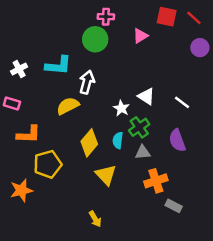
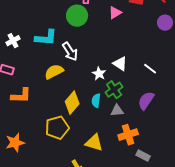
white arrow: (87, 82) -> (70, 52), turned 132
purple semicircle: (177, 140) -> (146, 101), turned 54
yellow pentagon: (48, 164) -> (57, 128), moved
yellow triangle: (106, 175) -> (94, 143), moved, turned -30

